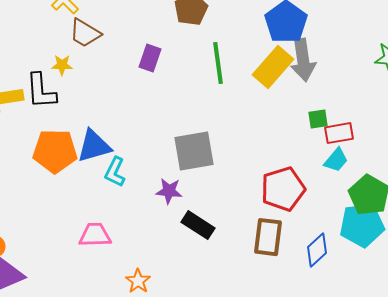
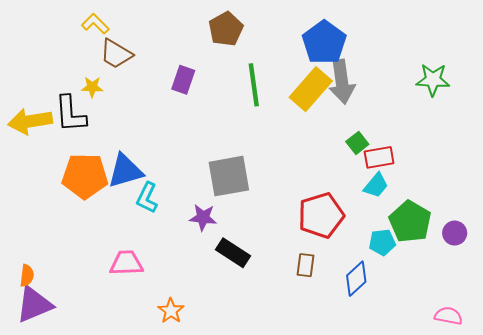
green square: (318, 119) -> (357, 143), turned -30
cyan pentagon: (362, 225) -> (382, 242), moved, size x0.6
brown rectangle: (268, 237) -> (306, 265), size x0.6

